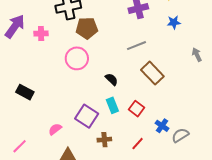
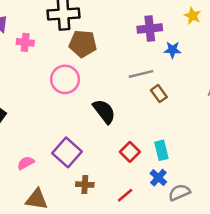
blue star: (174, 22) -> (172, 50), moved
brown rectangle: (152, 73) -> (159, 94), moved, size x0.6
black semicircle: (112, 79) -> (104, 111), size x1.5
cyan rectangle: (112, 105) -> (161, 150), moved

